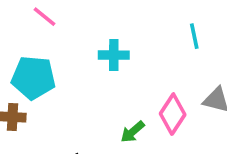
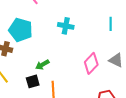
green arrow: (133, 132) -> (42, 65), moved

